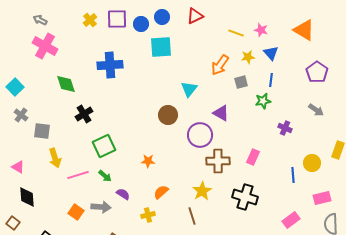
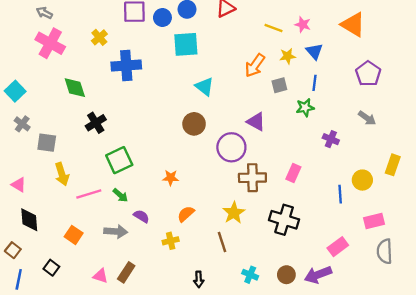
yellow cross: (90, 20) -> (99, 37), moved
cyan triangle: (189, 89) -> (205, 86), moved, turned -30
orange square: (76, 212) -> (74, 235), moved

